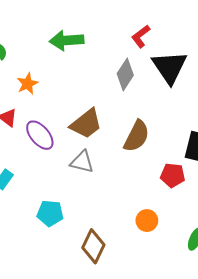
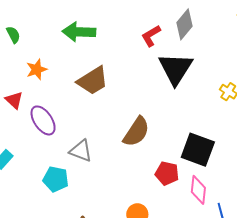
gray diamond: (125, 74) -> (184, 24), moved
brown trapezoid: (86, 124) -> (93, 81), moved
cyan pentagon: (50, 213) -> (56, 179), moved

